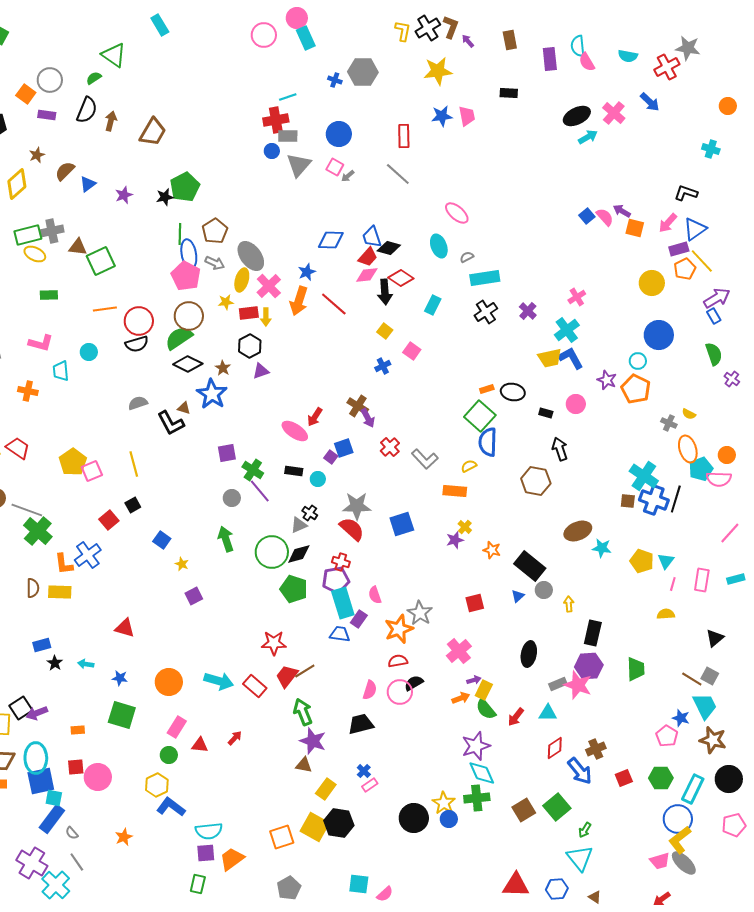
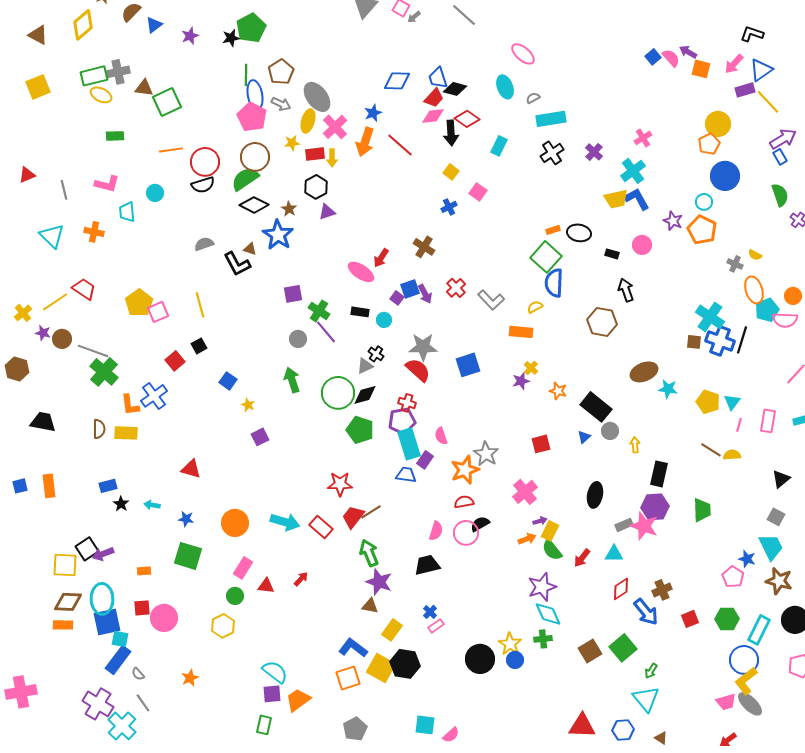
orange pentagon: (685, 269) -> (709, 144), moved
purple arrow: (368, 418) -> (425, 294), moved
brown line: (692, 679) -> (711, 450), moved
green cross: (477, 798) -> (543, 639), size x0.7
blue L-shape: (171, 807) -> (353, 648), moved
cyan semicircle: (209, 831) -> (275, 672), turned -136

